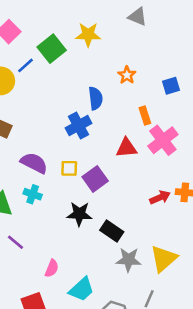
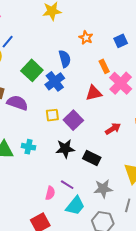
green square: (52, 49) -> (32, 70), moved
purple semicircle: (34, 163) -> (17, 103), moved
cyan cross: (33, 194) -> (29, 147), moved
red arrow: (160, 197) -> (113, 129), moved
purple line: (15, 242) -> (67, 185), moved
gray star: (129, 260) -> (103, 189), moved

